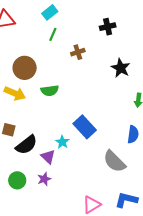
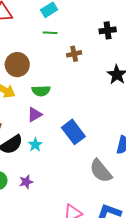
green line: (53, 34) -> (50, 33), turned 64
cyan star: (62, 142) -> (35, 145), moved
purple triangle: (48, 157) -> (35, 114), moved, turned 42

